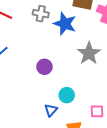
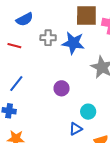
blue triangle: (51, 110) -> (76, 129), turned 32

